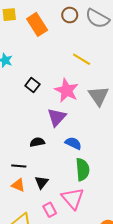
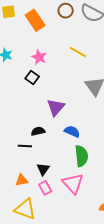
pink star: (67, 90) -> (39, 57), moved, size x0.7
black line: (19, 166) -> (25, 146), moved
orange triangle: (18, 185) -> (22, 180), moved, turned -32
pink rectangle: (50, 210) -> (45, 188), moved

